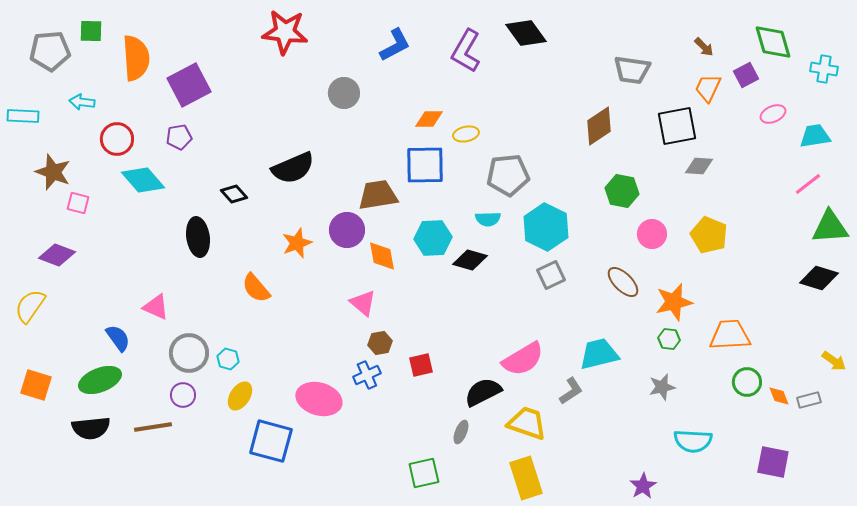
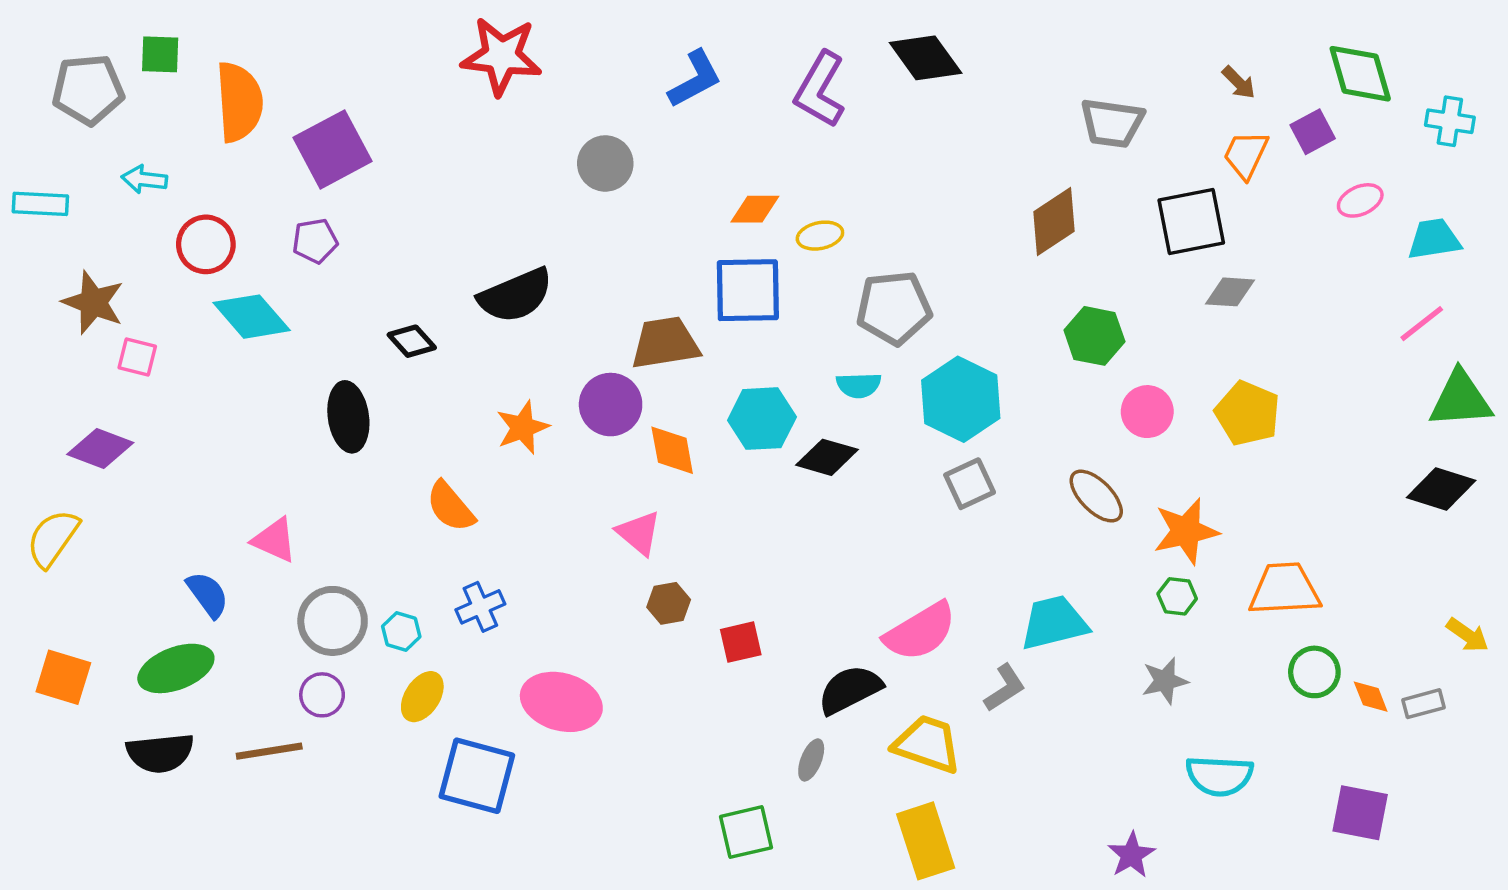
blue cross: (367, 375) -> (480, 607), moved

